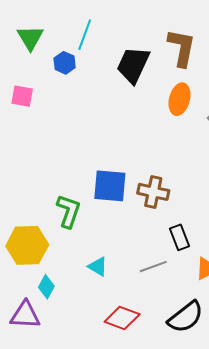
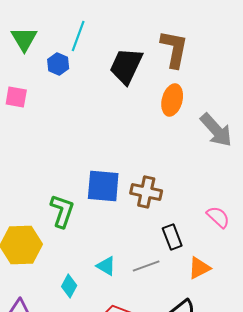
cyan triangle: (98, 267) -> (106, 266), moved
cyan diamond: (46, 287) -> (69, 286), moved

